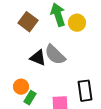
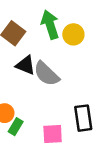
black triangle: (38, 58) -> (25, 65), moved

